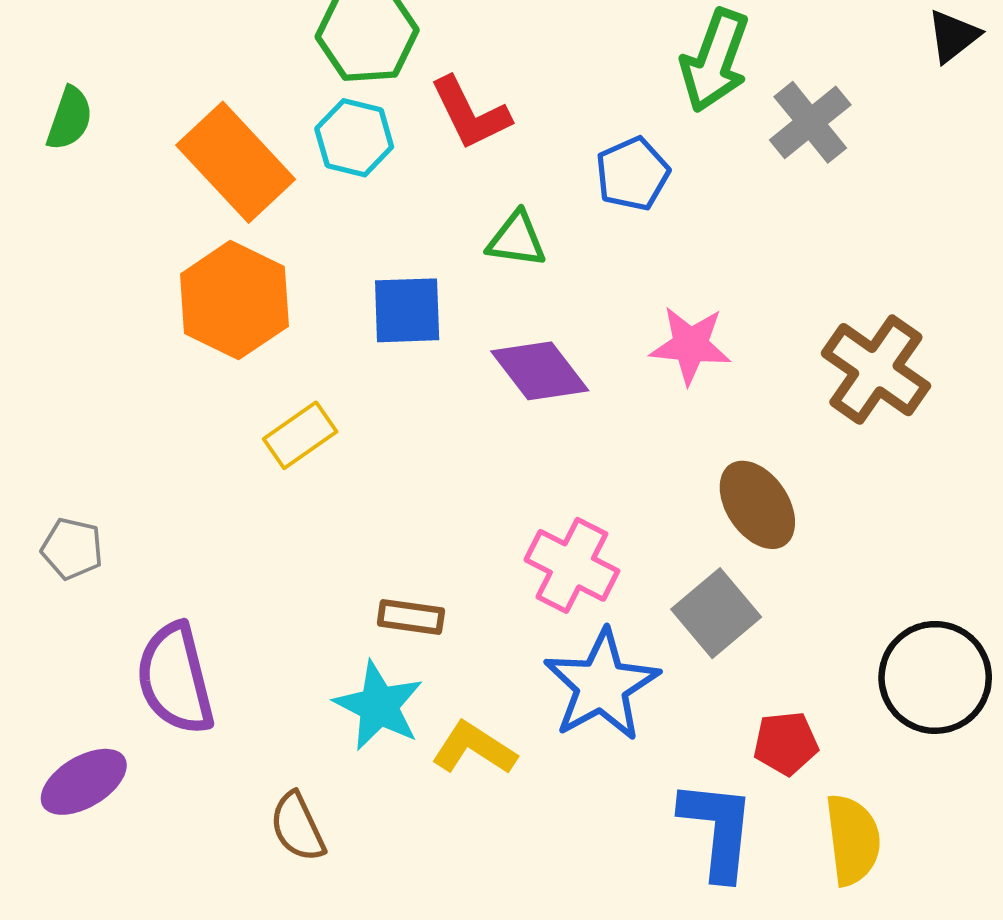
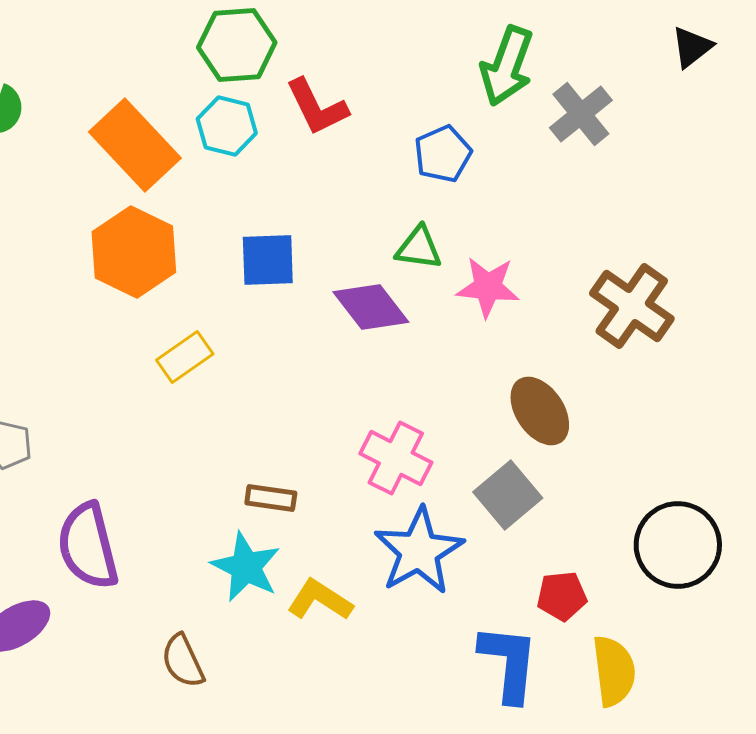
green triangle: (517, 240) -> (419, 248), moved

